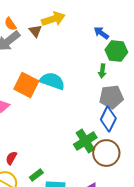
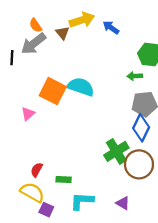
blue arrow: (101, 33) -> (111, 28), moved
green arrow: (102, 71) -> (135, 76), turned 80
green rectangle: (36, 175) -> (64, 179), moved, turned 40

